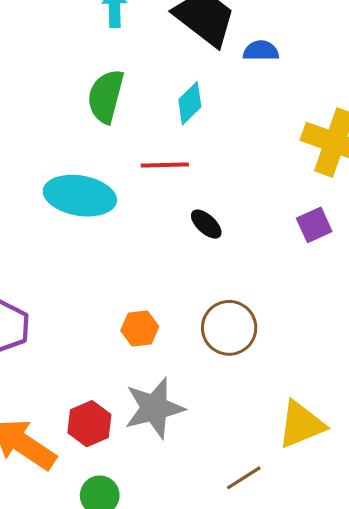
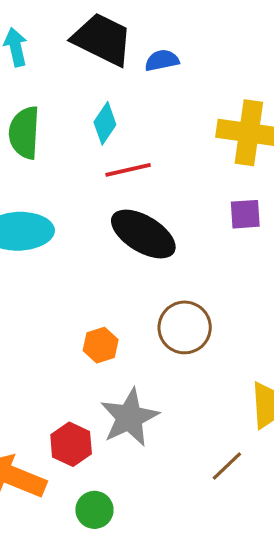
red line: (165, 165) -> (128, 170), moved
black ellipse: (206, 224) -> (143, 234), size x2.0
purple square: (314, 225) -> (245, 214), turned 32

